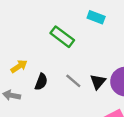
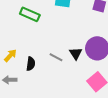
green rectangle: (62, 37) -> (30, 14), moved

